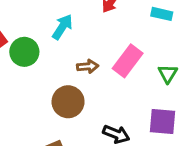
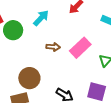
brown circle: (68, 102) -> (29, 78), moved

